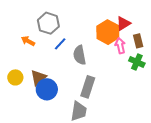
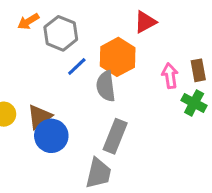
red triangle: (123, 23) -> (145, 22), moved
orange hexagon: (108, 32) -> (118, 57), moved
orange arrow: (28, 41) -> (28, 21), moved, turned -64

